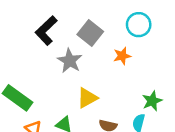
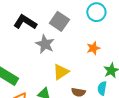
black L-shape: (46, 31) -> (25, 22), turned 80
orange star: (122, 56) -> (93, 48), moved

